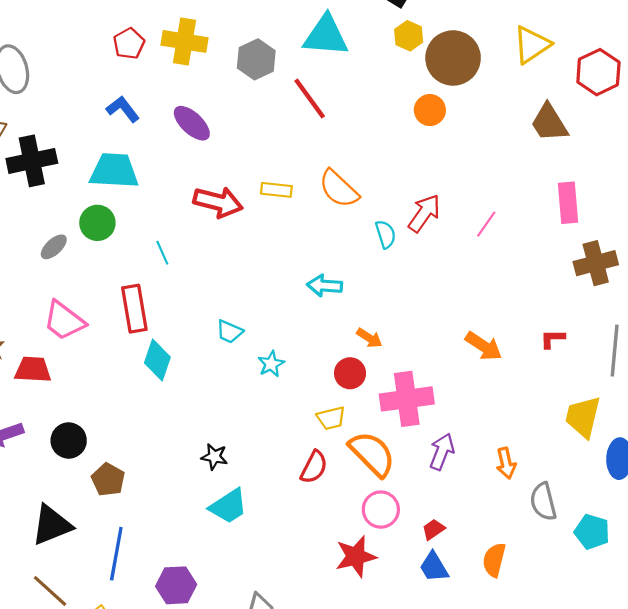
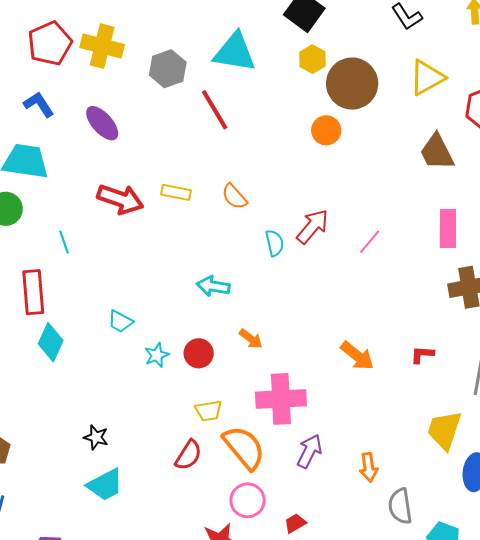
red pentagon: (129, 44) -> (50, 43), size x1.5
orange semicircle: (339, 189) -> (234, 197), size x0.7
red circle: (350, 373) -> (199, 353), moved

